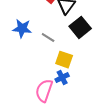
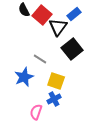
blue star: (22, 28) -> (24, 77), moved, turned -30
pink semicircle: (44, 91) -> (36, 112), size x0.7

